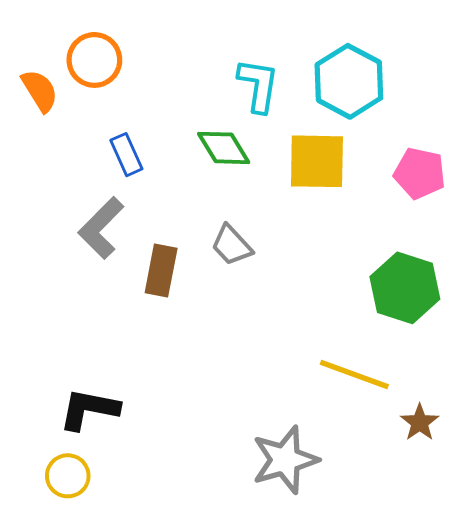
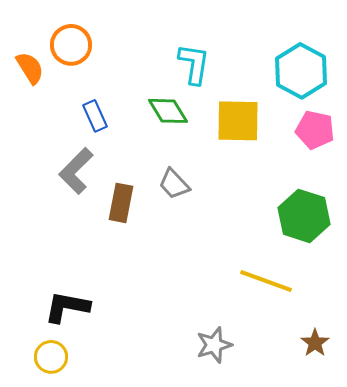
cyan hexagon: (349, 81) -> (301, 71), moved
brown star: (420, 422) -> (315, 343), moved
gray star: (285, 460) -> (214, 345), size x0.7

